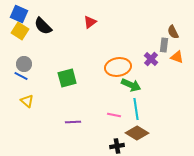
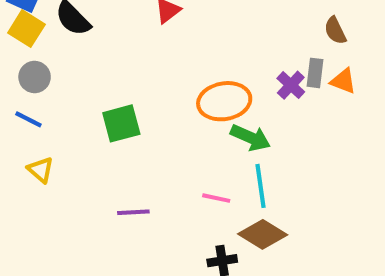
gray rectangle: (164, 45) -> (315, 73), moved
gray circle: (24, 64) -> (35, 77), moved

